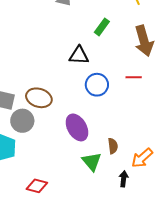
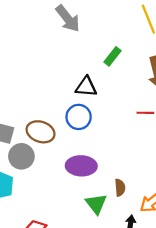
blue circle: (97, 85) -> (79, 117), moved
purple ellipse: (77, 127) -> (81, 166), turned -60

